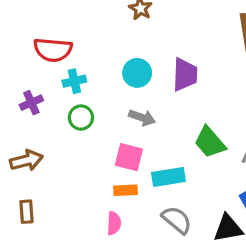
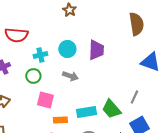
cyan cross: (74, 81) -> (40, 55), moved
green trapezoid: (210, 142) -> (111, 109), moved
pink square: (129, 157) -> (45, 100), moved

